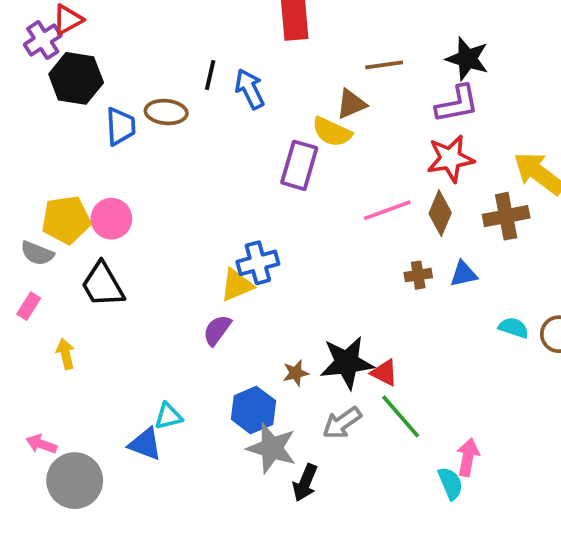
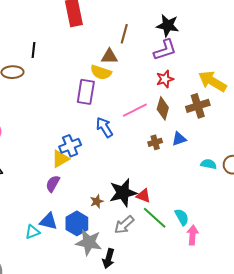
brown line: (384, 65) -> (124, 34), turned -60
blue arrow: (250, 89) -> (104, 127), moved
brown triangle: (351, 104) -> (109, 56), turned 30
red star: (450, 159) -> (165, 79), size x0.7
blue triangle: (145, 444) -> (48, 221), moved
cyan semicircle: (450, 483) -> (182, 217), moved

